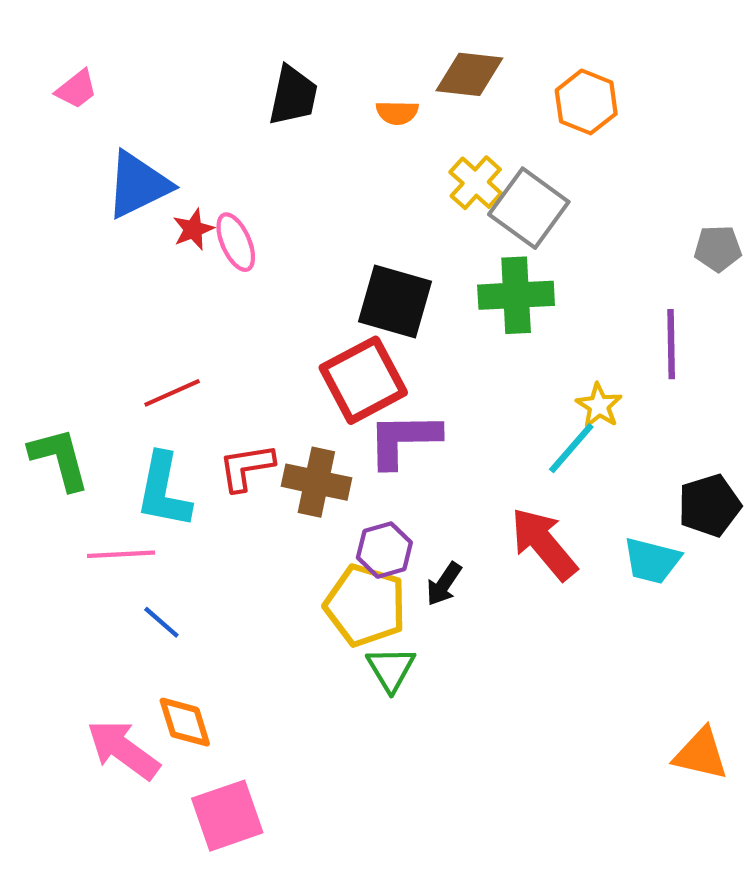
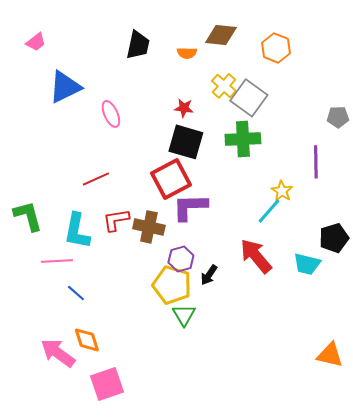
red star: (193, 229) -> (184, 108), moved, turned 30
red line: (172, 393) -> (96, 179), moved

